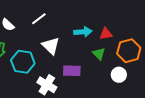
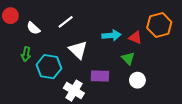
red triangle: (106, 34) -> (135, 37), turned 32
orange hexagon: (129, 51) -> (159, 25), moved
white circle: (119, 75) -> (137, 80), moved

